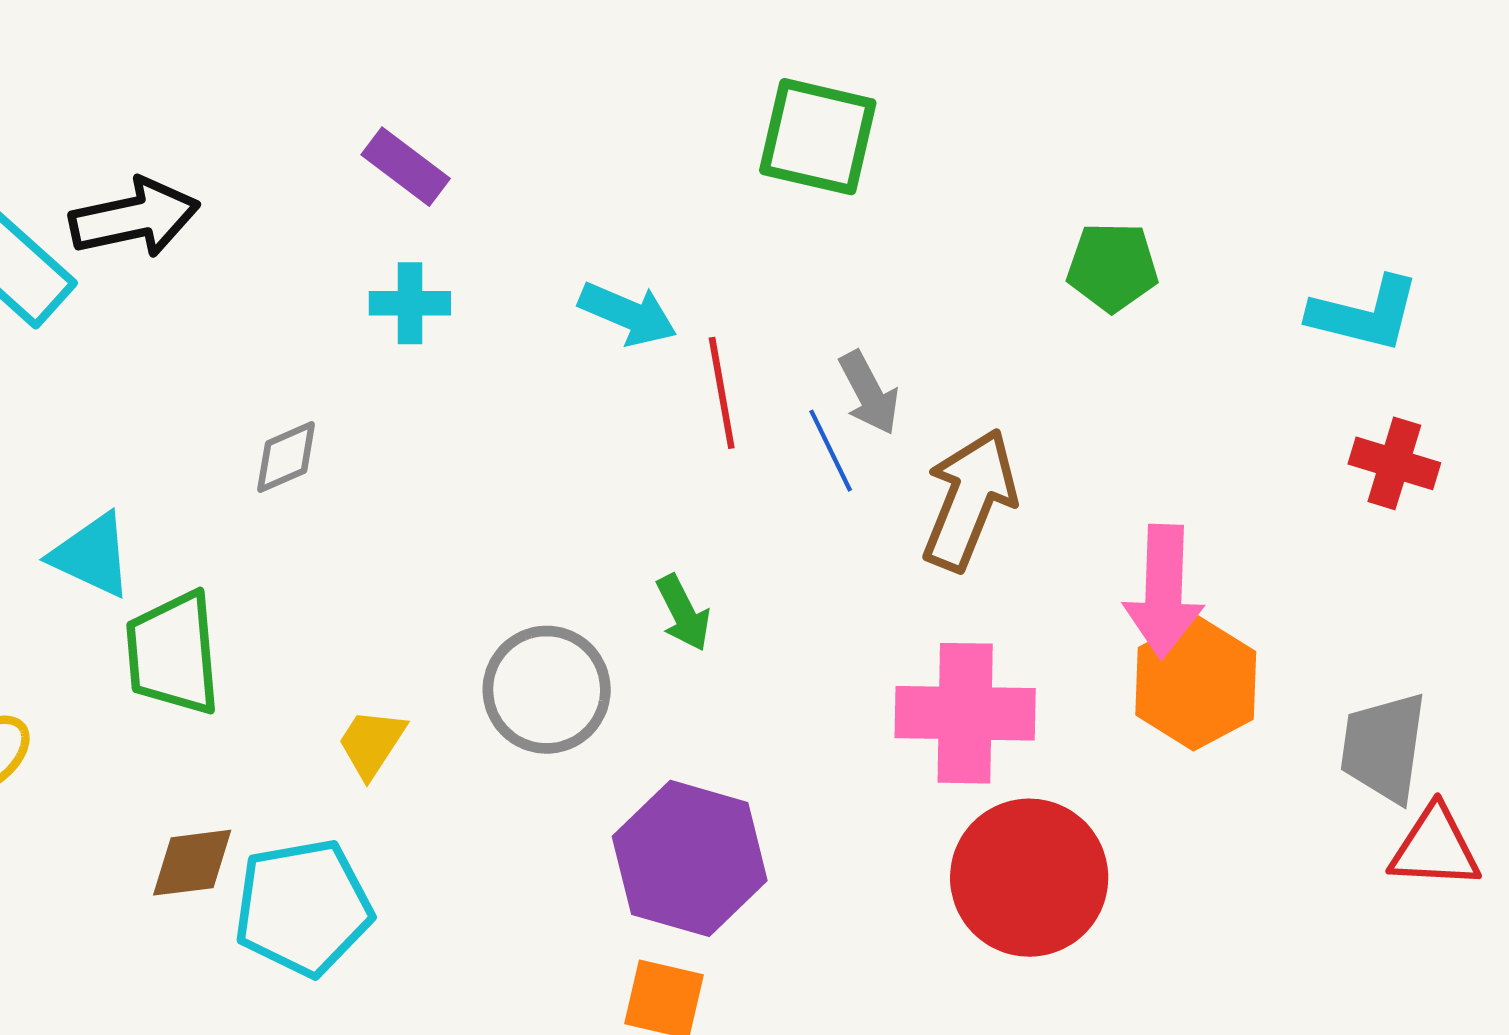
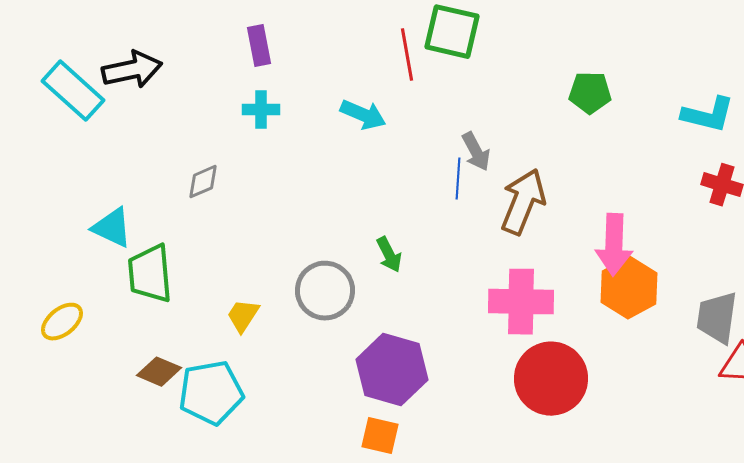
purple rectangle: (406, 167) -> (259, 46), turned 42
red line: (722, 393) -> (407, 55), moved
blue line: (831, 451) -> (458, 179), turned 30
brown diamond: (192, 863) -> (159, 372), turned 30

